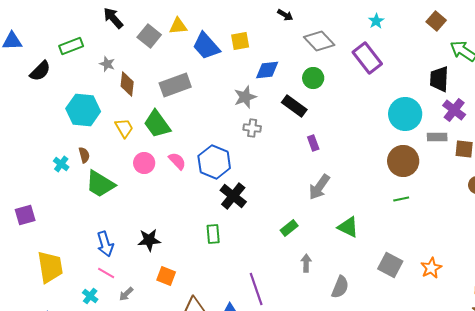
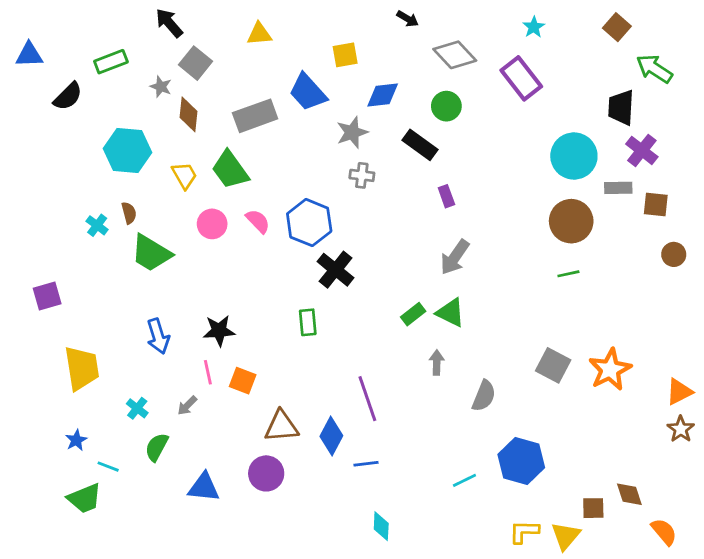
gray square: (149, 36) -> (195, 63), moved
blue trapezoid: (206, 46) -> (308, 92), moved
green triangle: (348, 227) -> (451, 313), moved
orange star: (431, 268) -> (610, 369), size x1.4
pink line: (106, 273) -> (208, 372), moved, turned 48

